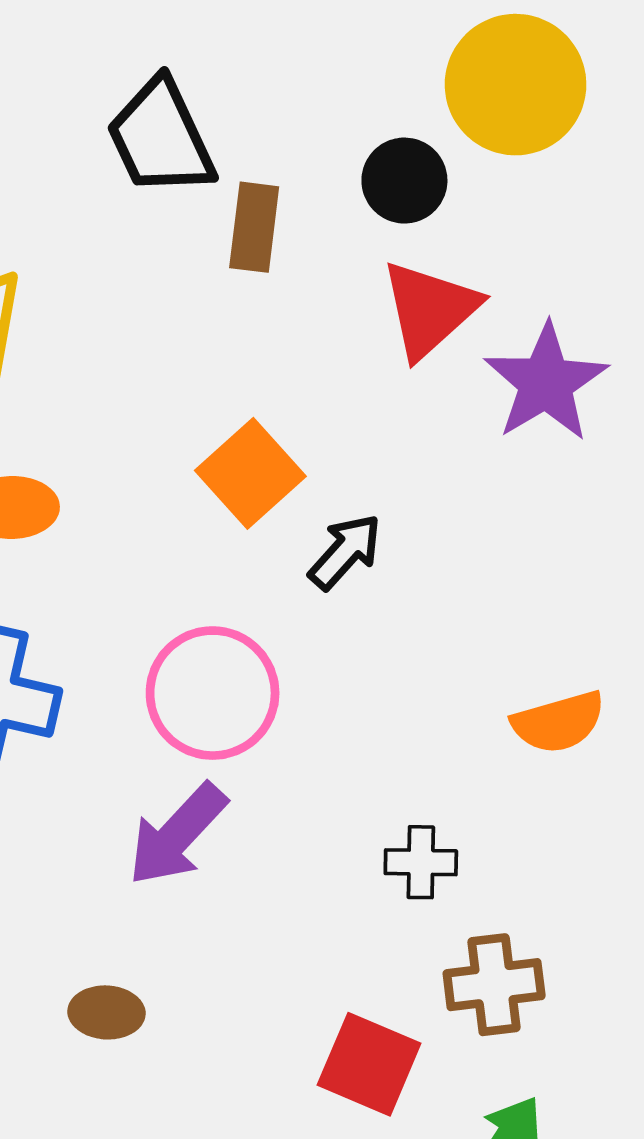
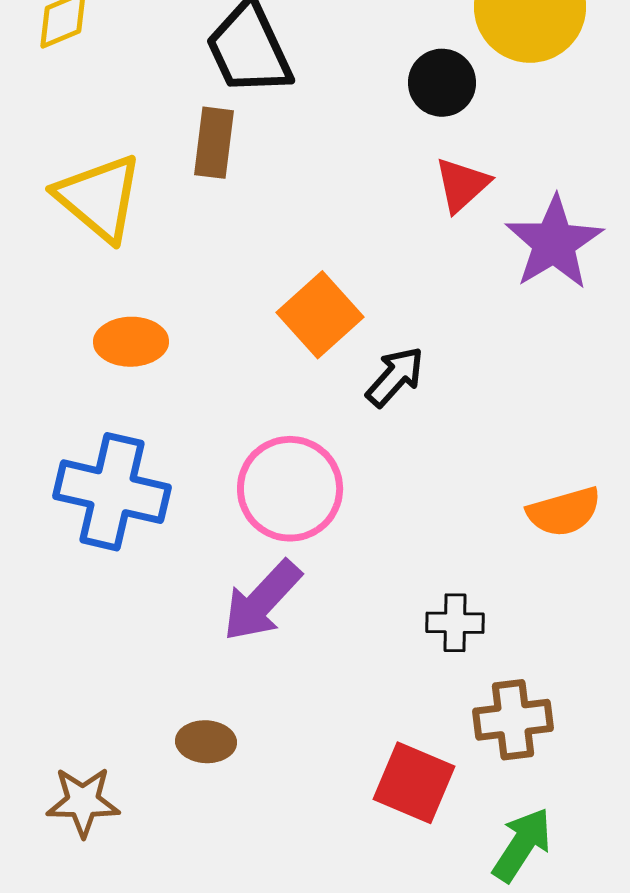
brown rectangle: (254, 227) -> (214, 143), moved
red triangle: (430, 309) -> (462, 185), size x0.7

